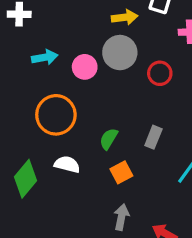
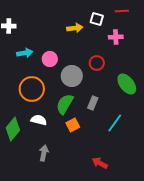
gray circle: (120, 53) -> (72, 76), moved
green semicircle: (109, 139) -> (65, 104), size x1.5
gray arrow: (121, 217) -> (44, 153), moved

